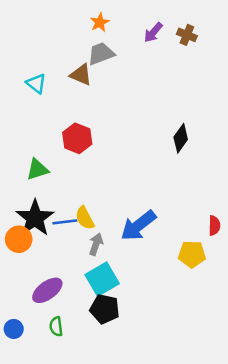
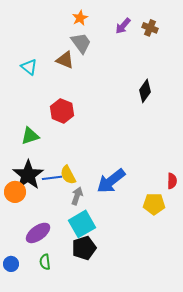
gray trapezoid: (101, 54) -> (81, 43), turned 75
black diamond: (181, 138) -> (145, 91), moved
black pentagon: (105, 309) -> (84, 248), turned -30

